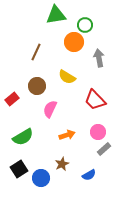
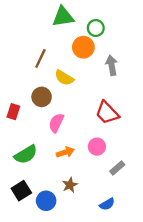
yellow semicircle: (67, 77) -> (64, 78), moved
red rectangle: (12, 99) -> (13, 112), turned -32
pink circle: (98, 132) -> (97, 147), moved
orange arrow: (67, 135) -> (65, 152), moved
blue semicircle: (89, 175) -> (107, 204), moved

